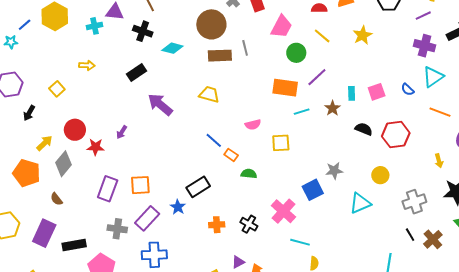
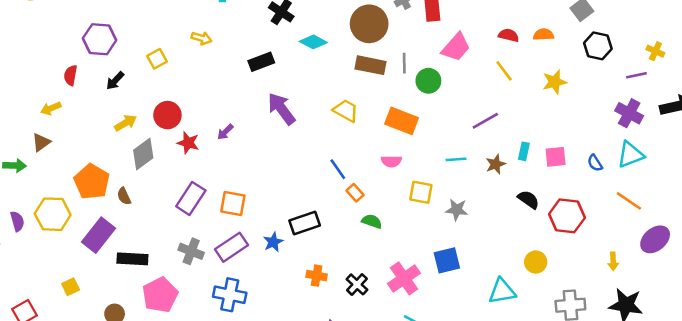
green circle: (296, 53) -> (428, 81), moved
orange rectangle: (285, 88) -> (402, 121), moved
gray star: (334, 171) -> (457, 210), moved
orange pentagon: (27, 173) -> (92, 182), moved

